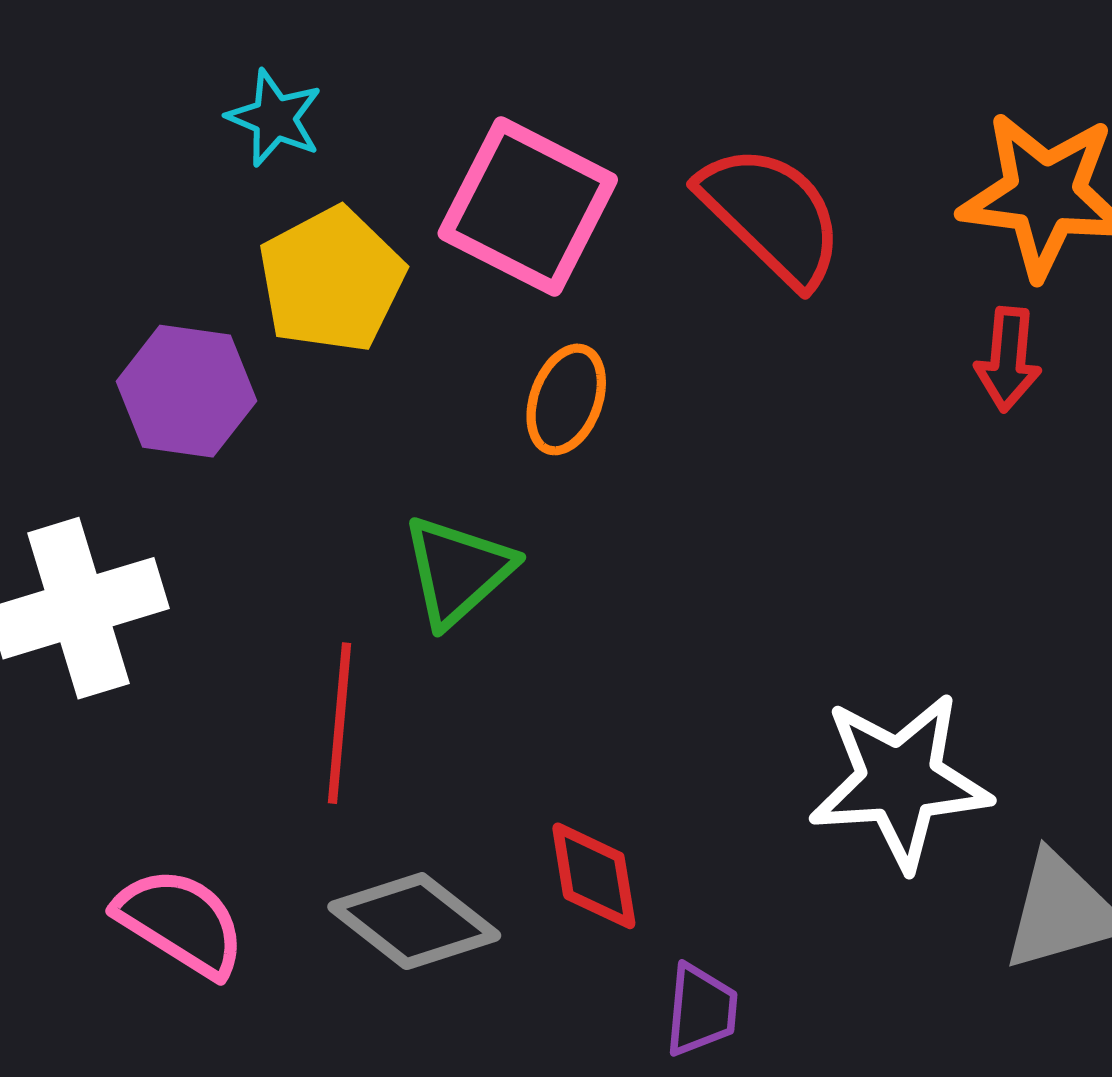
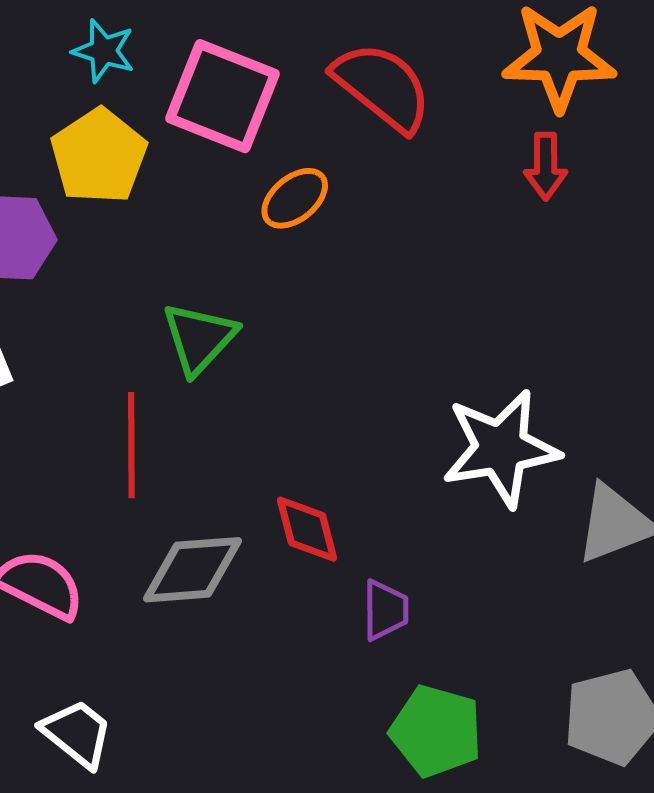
cyan star: (275, 118) -> (104, 51), moved
orange ellipse: (566, 399) -> (295, 198), moved, turned 36
gray diamond: (414, 921) -> (193, 570), turned -37

